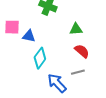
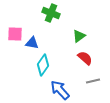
green triangle: (76, 29) -> (79, 36), turned -32
gray line: (78, 72) -> (93, 81), moved

